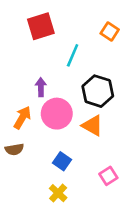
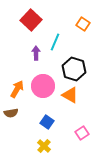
red square: (41, 26) -> (31, 20), turned -30
purple arrow: (41, 87) -> (36, 53), moved

